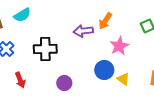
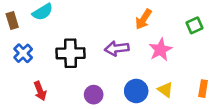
purple arrow: (83, 31) -> (117, 48), moved
blue circle: (104, 70) -> (136, 91), moved

